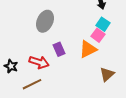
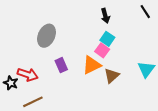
red arrow: (39, 62) -> (28, 75), moved
brown triangle: (107, 74) -> (112, 76), moved

